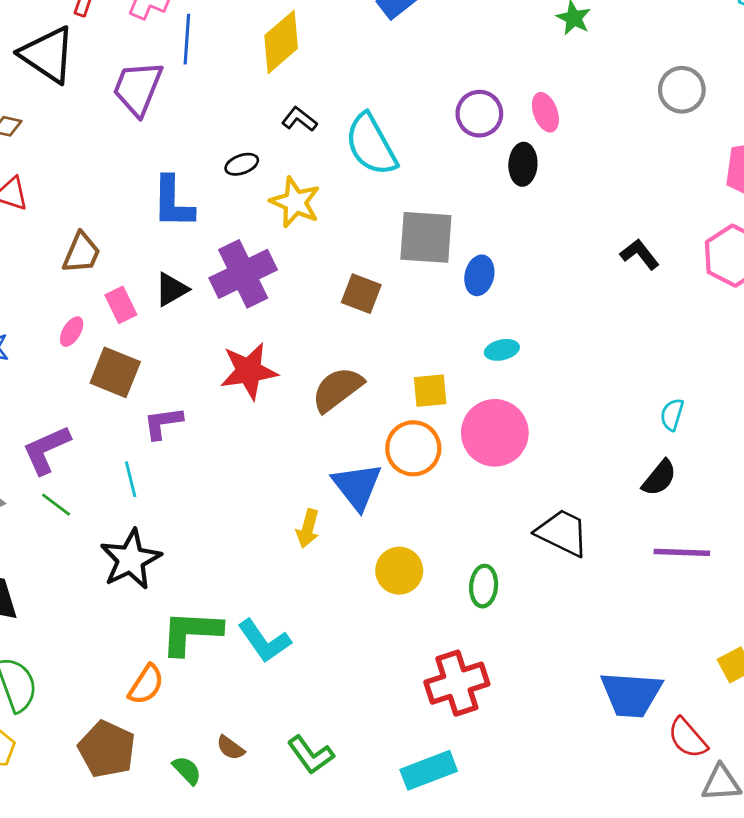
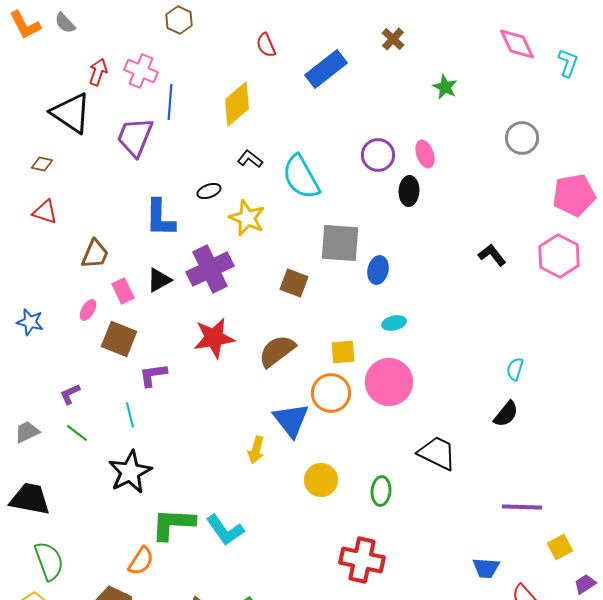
purple L-shape: (46, 450) -> (70, 394), size x0.6
purple line: (682, 552) -> (522, 507), moved
red cross: (457, 683) -> (362, 560), turned 30
blue trapezoid: (631, 694) -> (486, 568), size x0.6

